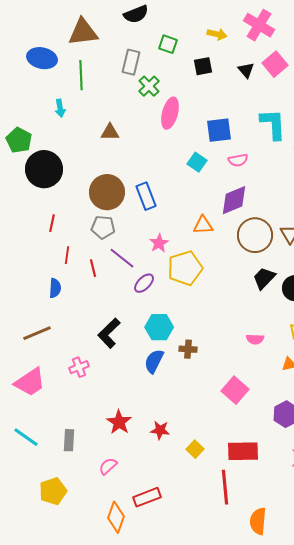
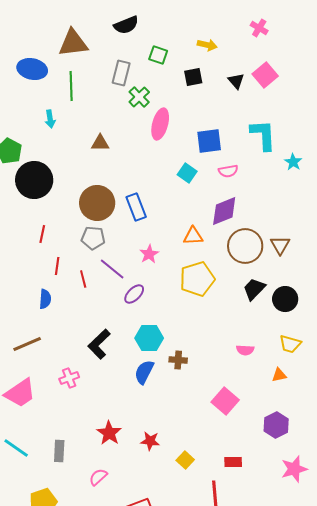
pink cross: (259, 25) -> (259, 28), moved, size x0.6
yellow pentagon: (185, 268) -> (197, 279), moved
red rectangle: (243, 451) -> (233, 462), size x0.6

